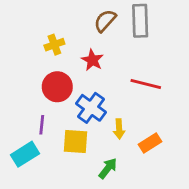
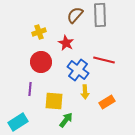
blue cross: (91, 108) -> (78, 70), moved
cyan rectangle: (25, 154) -> (18, 122), moved
green arrow: (108, 168) -> (66, 120), moved

